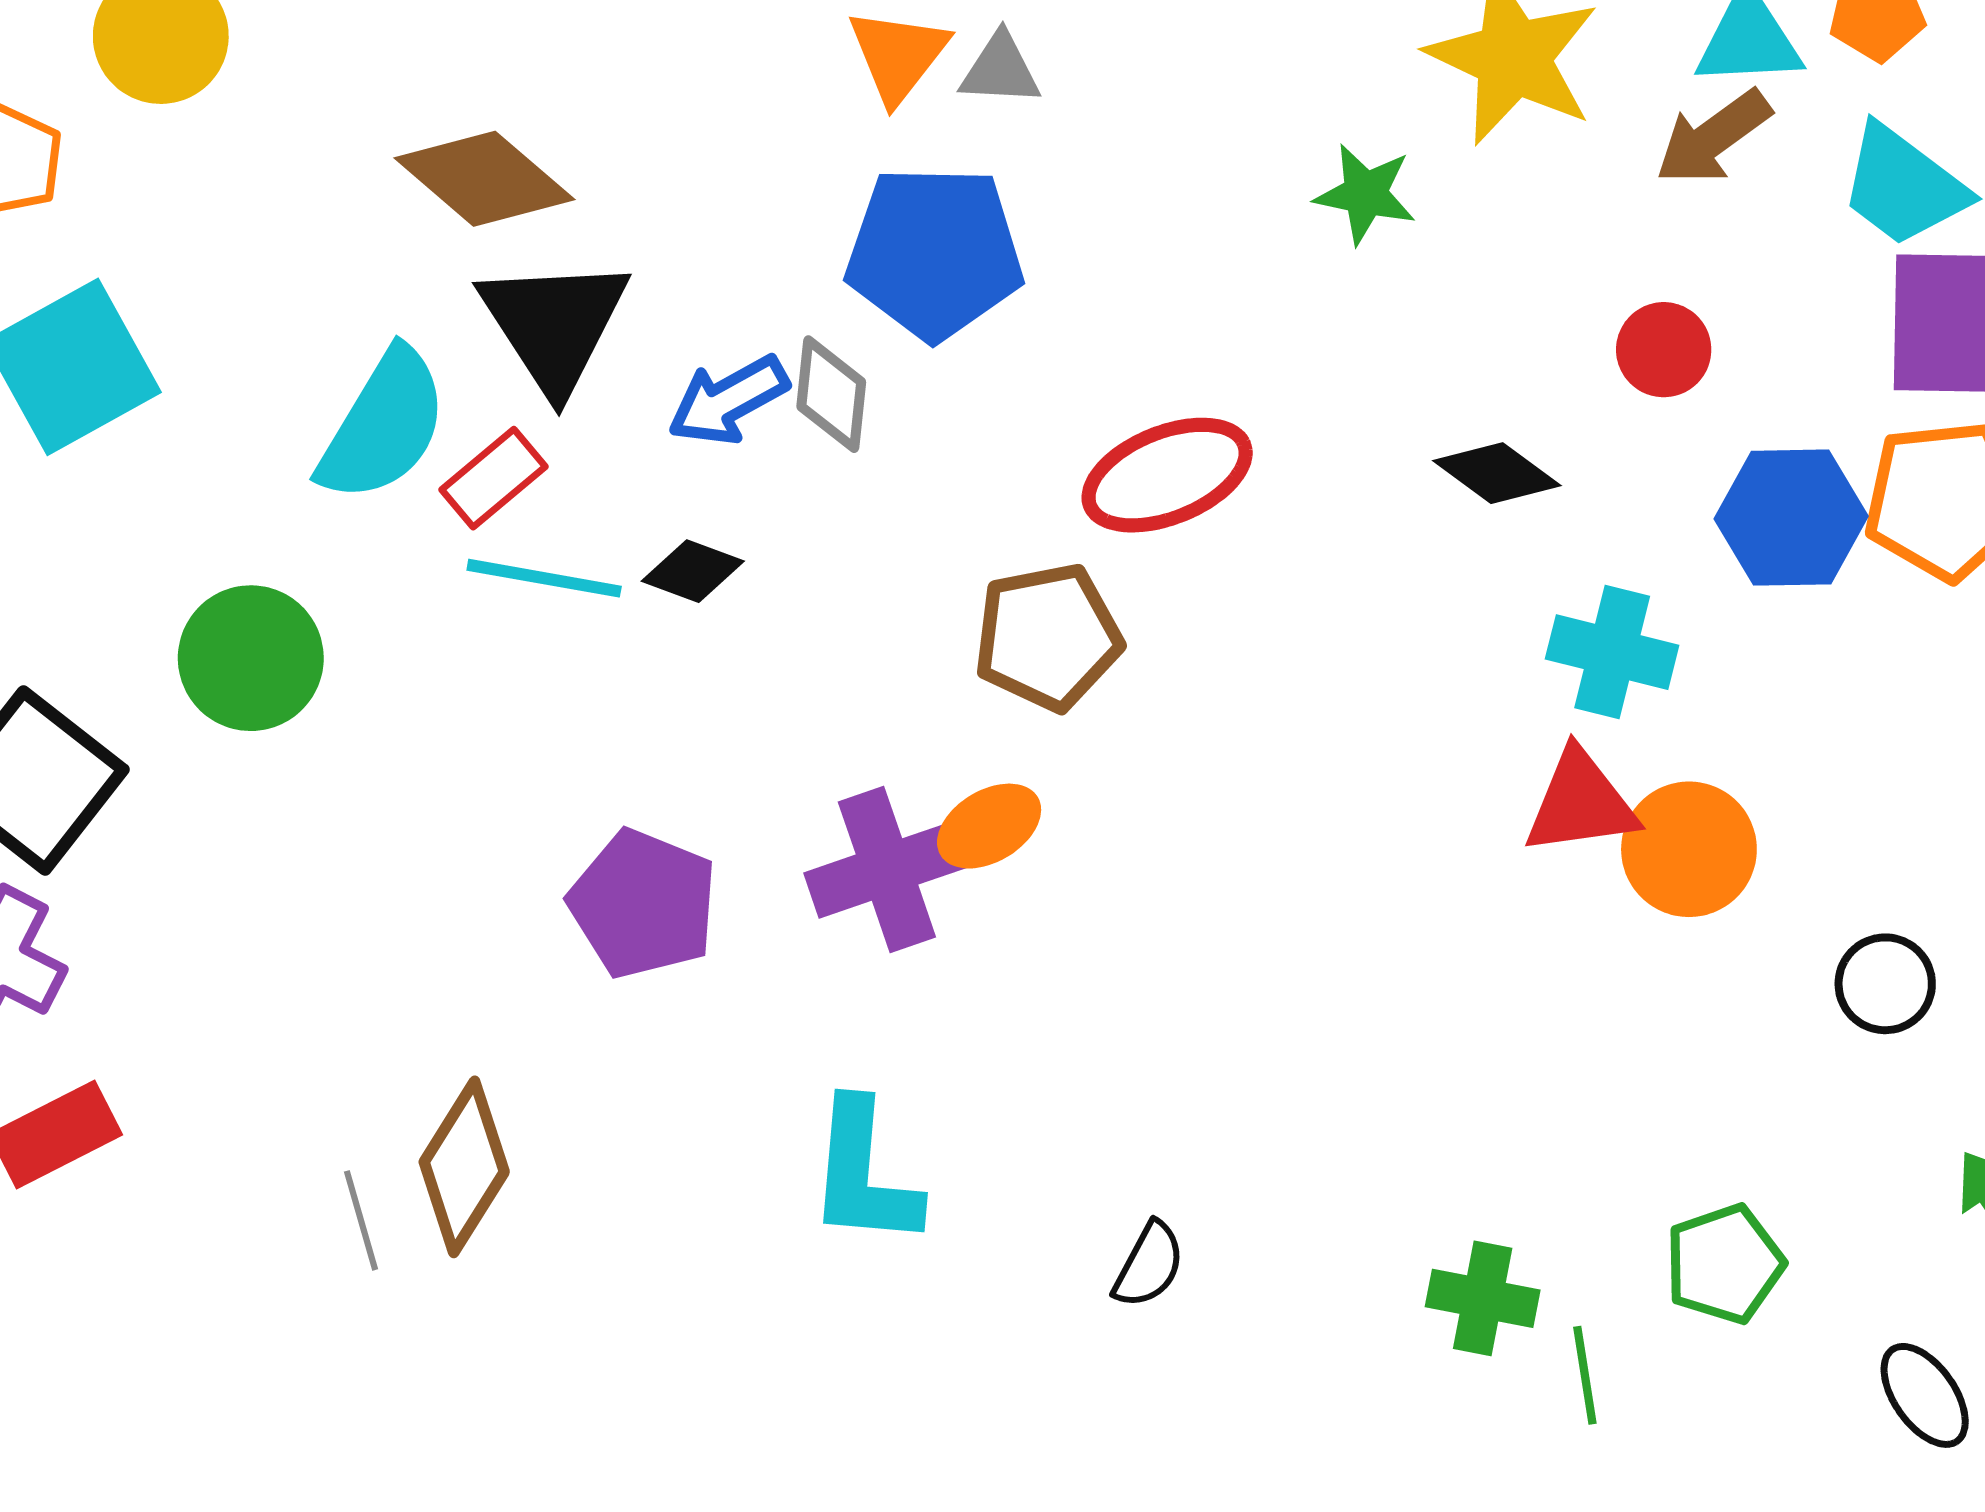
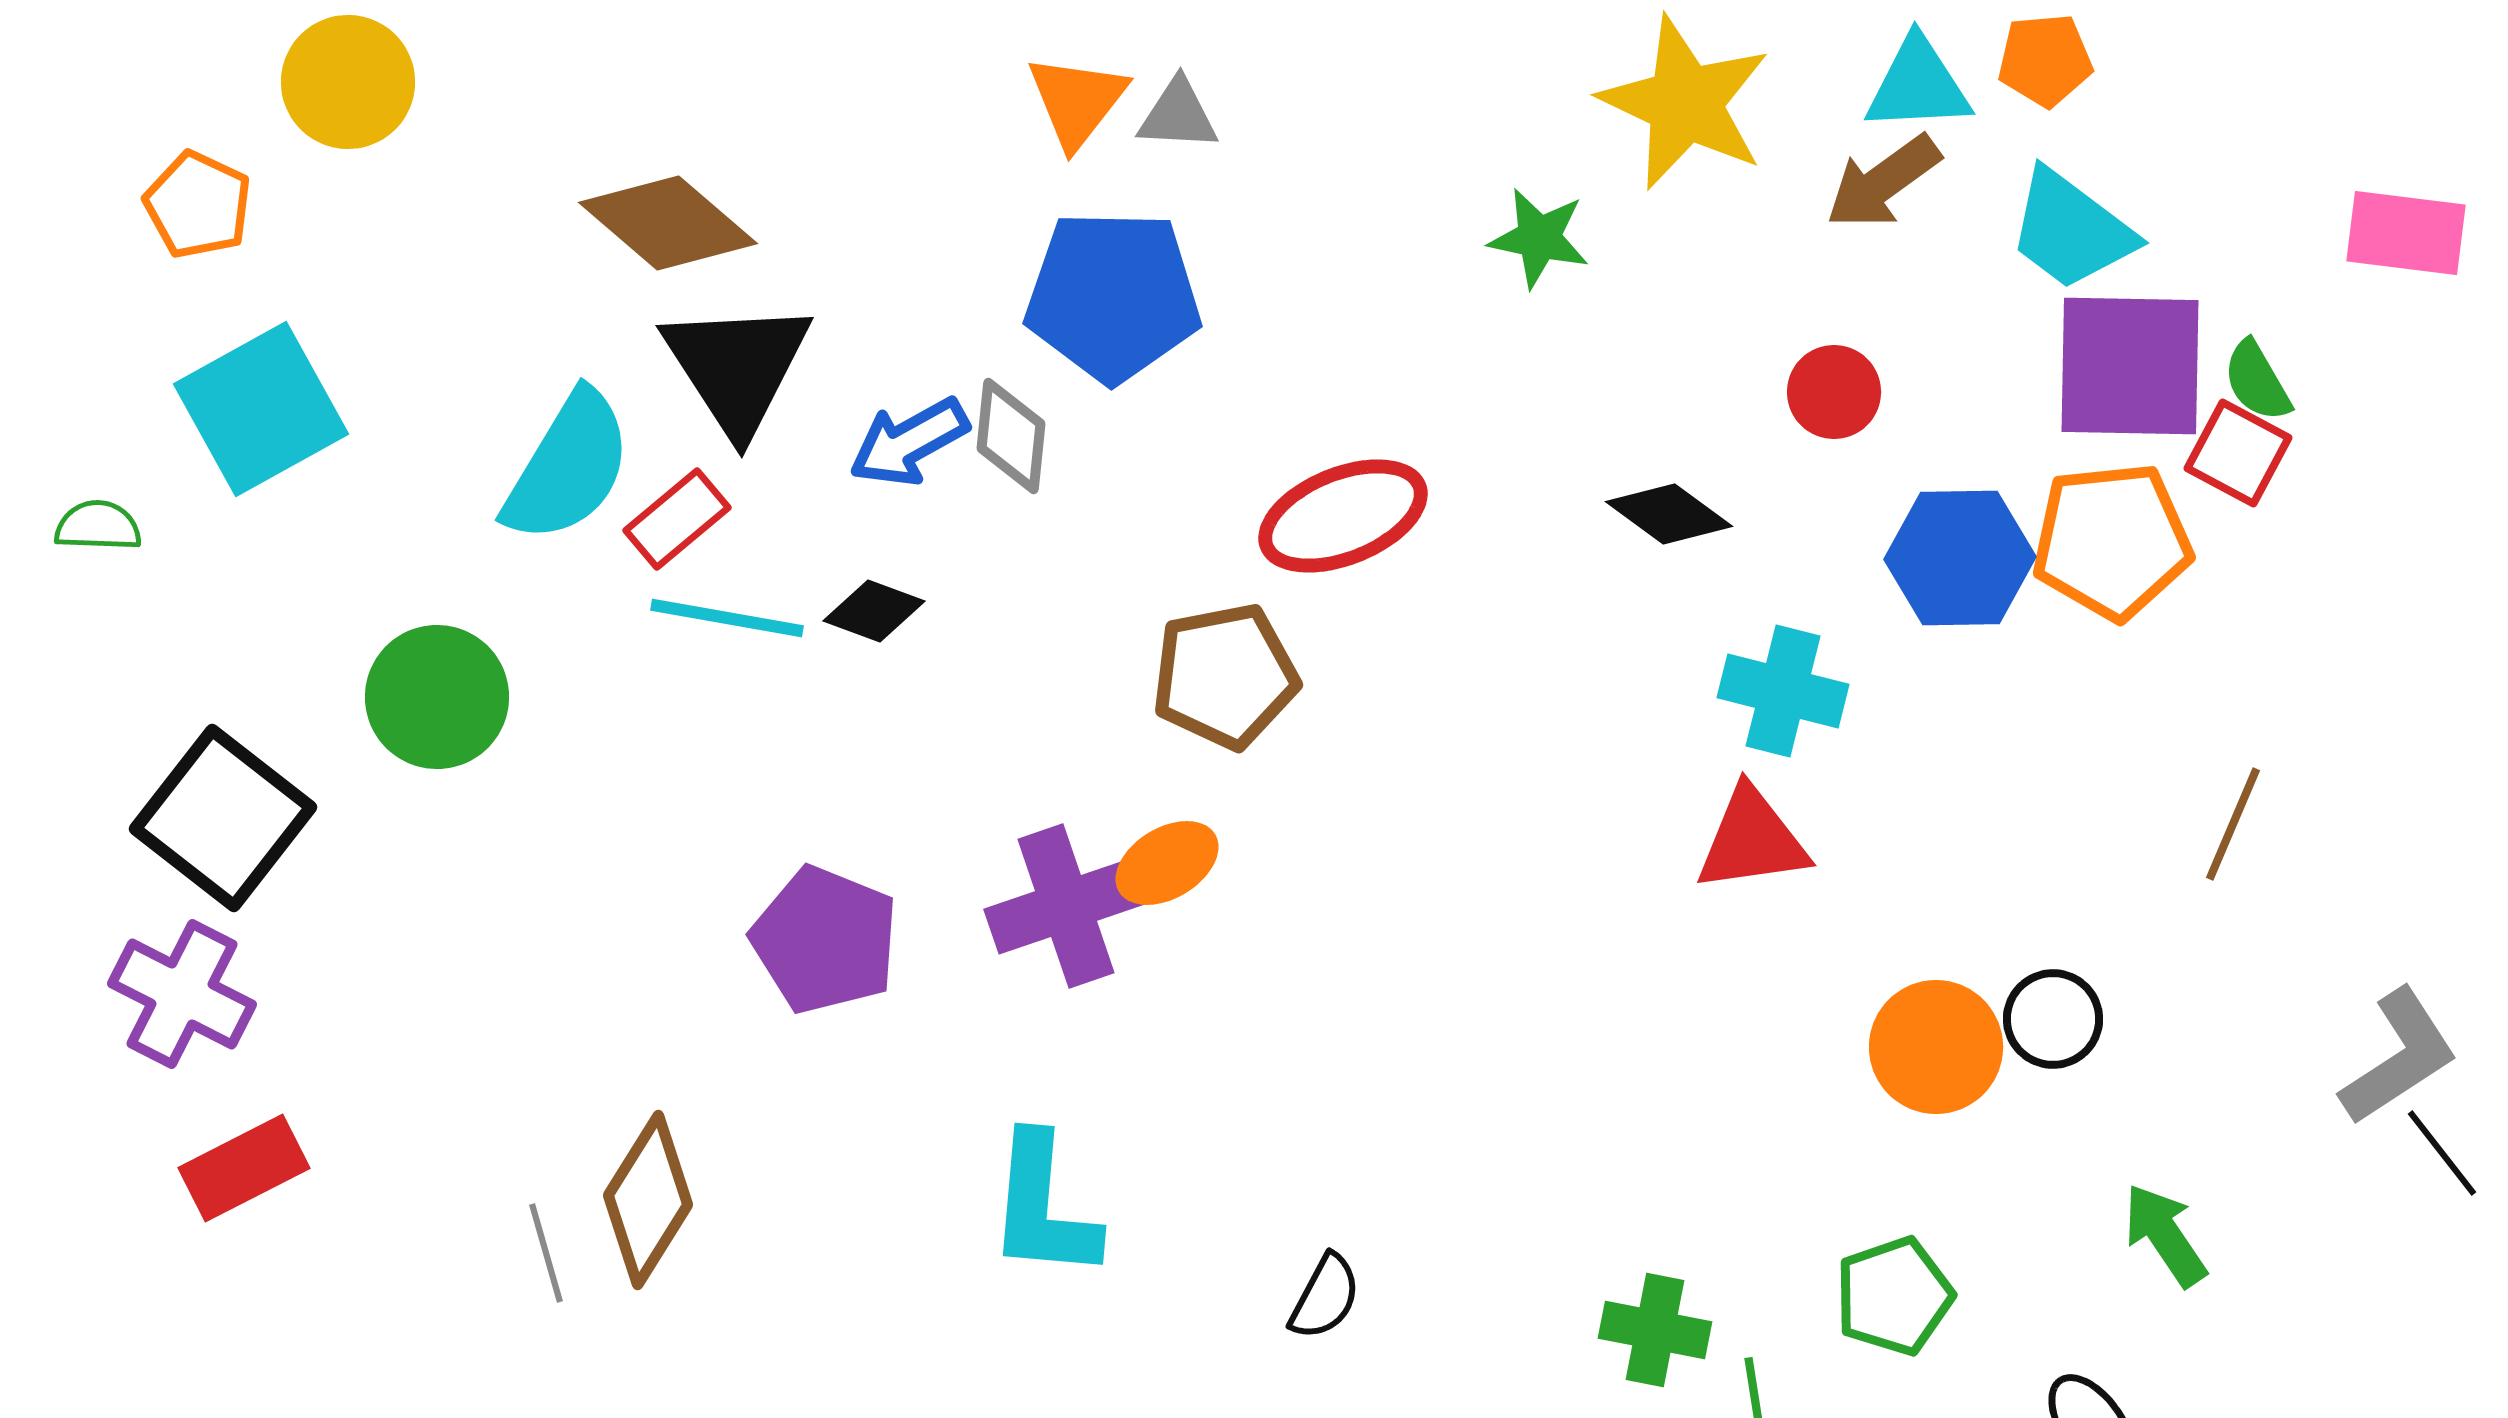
orange circle: (1689, 849) -> (1936, 1047), moved

